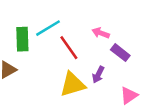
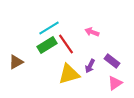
green rectangle: (22, 39) -> (47, 45), moved, turned 60
purple rectangle: (120, 53) -> (112, 61), moved

